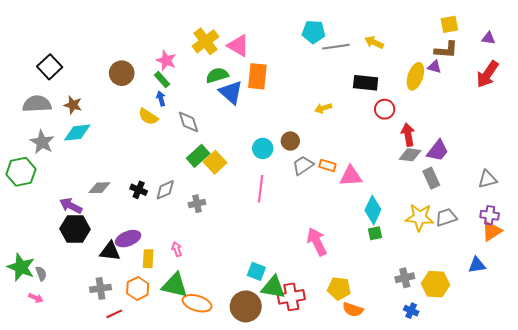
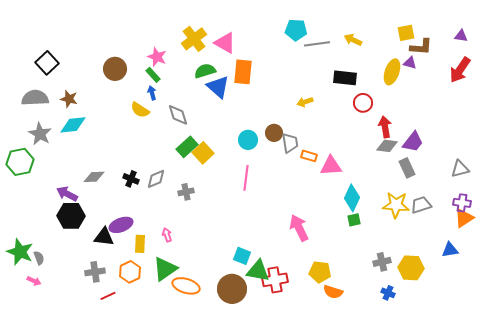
yellow square: (449, 24) -> (406, 33), moved
gray trapezoid: (303, 165) -> (290, 143), moved, turned 115
green triangle: (175, 285) -> (165, 269), turned -48

